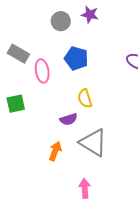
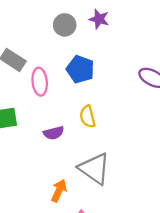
purple semicircle: (69, 119) -> (54, 133), moved
orange arrow: (55, 151) -> (59, 191), moved

